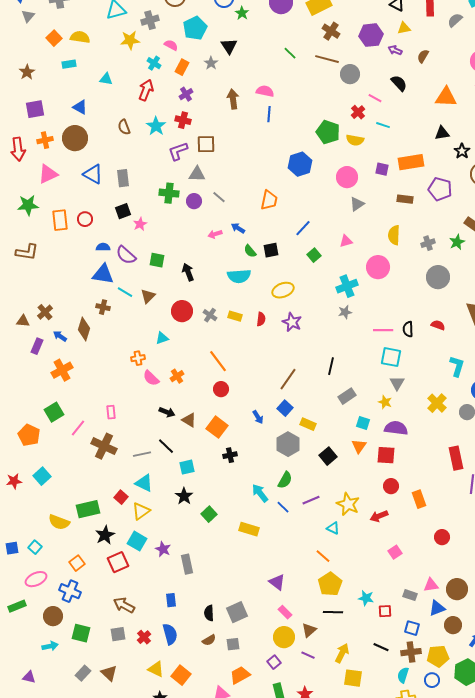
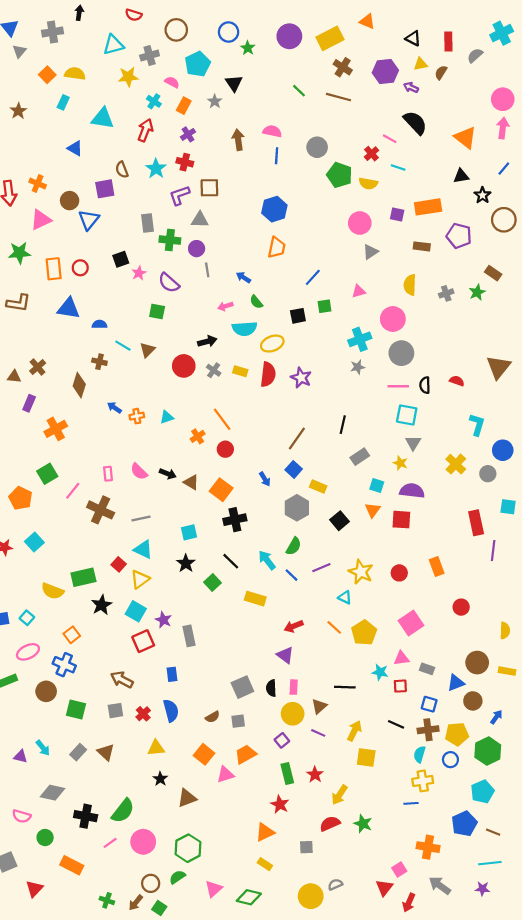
brown semicircle: (423, 56) -> (441, 73), moved
cyan rectangle: (69, 64) -> (63, 102), turned -56
gray circle: (350, 74) -> (317, 147), moved
cyan triangle: (106, 79) -> (103, 118), size x1.6
black semicircle: (399, 83) -> (415, 123), size x1.4
orange triangle: (446, 97) -> (465, 138), turned 35
purple square: (35, 109) -> (105, 189), moved
brown circle: (75, 138) -> (70, 201), moved, size x0.7
orange cross: (45, 140) -> (38, 184), turned 35
blue hexagon: (300, 164) -> (274, 209), moved
blue triangle: (93, 174) -> (89, 220), turned 40
gray rectangle: (123, 178) -> (147, 223), moved
gray line: (219, 197) -> (207, 270), moved, turned 40
pink arrow: (215, 234) -> (225, 306), moved
blue semicircle: (103, 247) -> (99, 324), moved
black square: (271, 250) -> (298, 316), moved
purple semicircle: (126, 255) -> (169, 283), moved
green square: (314, 255) -> (325, 306), turned 32
black arrow: (188, 272) -> (207, 341), moved, turned 96
blue triangle: (103, 274) -> (69, 308), moved
gray circle: (438, 277) -> (401, 353), moved
yellow ellipse: (283, 290) -> (272, 344), moved
red semicircle: (261, 319) -> (268, 374), size x1.6
blue arrow: (60, 336) -> (114, 408), moved
cyan triangle: (162, 338) -> (167, 417), moved
orange cross: (177, 376) -> (198, 436), moved
pink semicircle: (151, 378) -> (139, 472), moved
black line: (166, 446) -> (231, 561), moved
black cross: (230, 455) -> (235, 520), size x1.5
red circle: (391, 486) -> (399, 573), moved
red arrow: (379, 516) -> (294, 626), moved
pink square: (395, 552) -> (411, 623), size x1.6
red square: (118, 562) -> (143, 641), moved
yellow pentagon: (330, 584) -> (364, 633), moved
pink triangle: (431, 585) -> (401, 658), moved
pink rectangle: (285, 612) -> (294, 687), turned 48
black semicircle: (209, 613) -> (271, 688), moved
cyan arrow: (50, 646) -> (43, 748), moved, turned 63
yellow triangle: (156, 669) -> (156, 748), turned -30
orange square: (181, 675) -> (204, 754), moved

